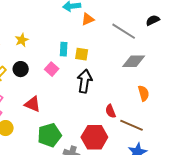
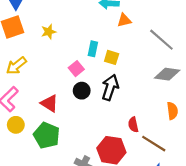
black circle: (21, 69) -> (82, 91), moved
green pentagon: (49, 135) -> (47, 135), moved, turned 30

